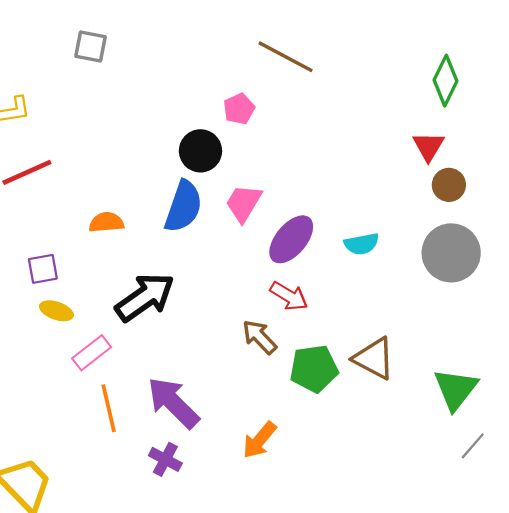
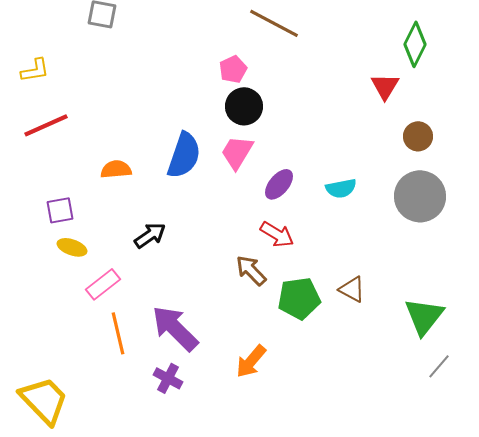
red triangle: (428, 146) -> (385, 86), moved
black circle: (200, 151) -> (244, 106), moved
purple ellipse: (291, 239) -> (279, 184), size x0.7
black arrow: (145, 297) -> (150, 235), size x0.6
brown triangle: (374, 358) -> (352, 289), size x0.7

